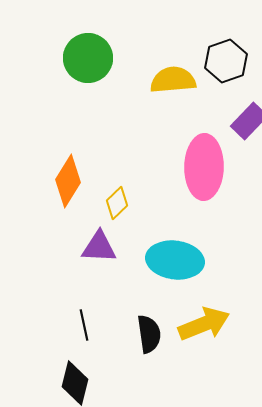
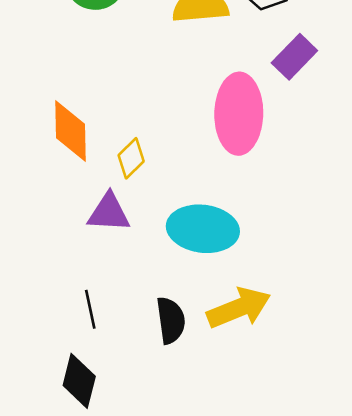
orange diamond: (68, 181) -> (70, 131), turned -33

